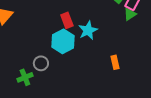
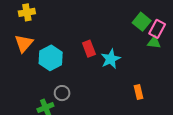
green triangle: (130, 14) -> (154, 42), turned 40
cyan hexagon: (63, 41) -> (51, 58), moved

